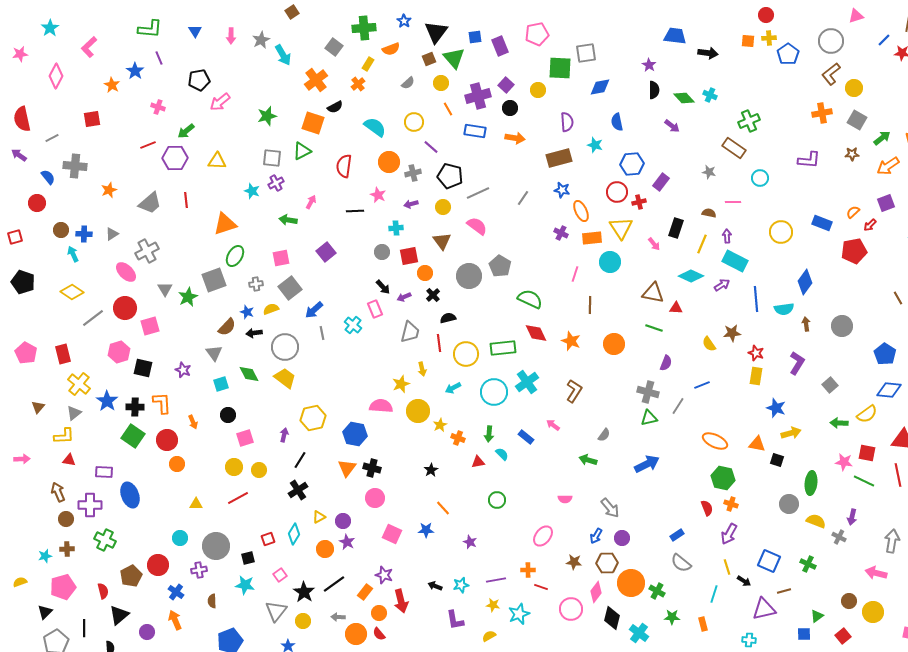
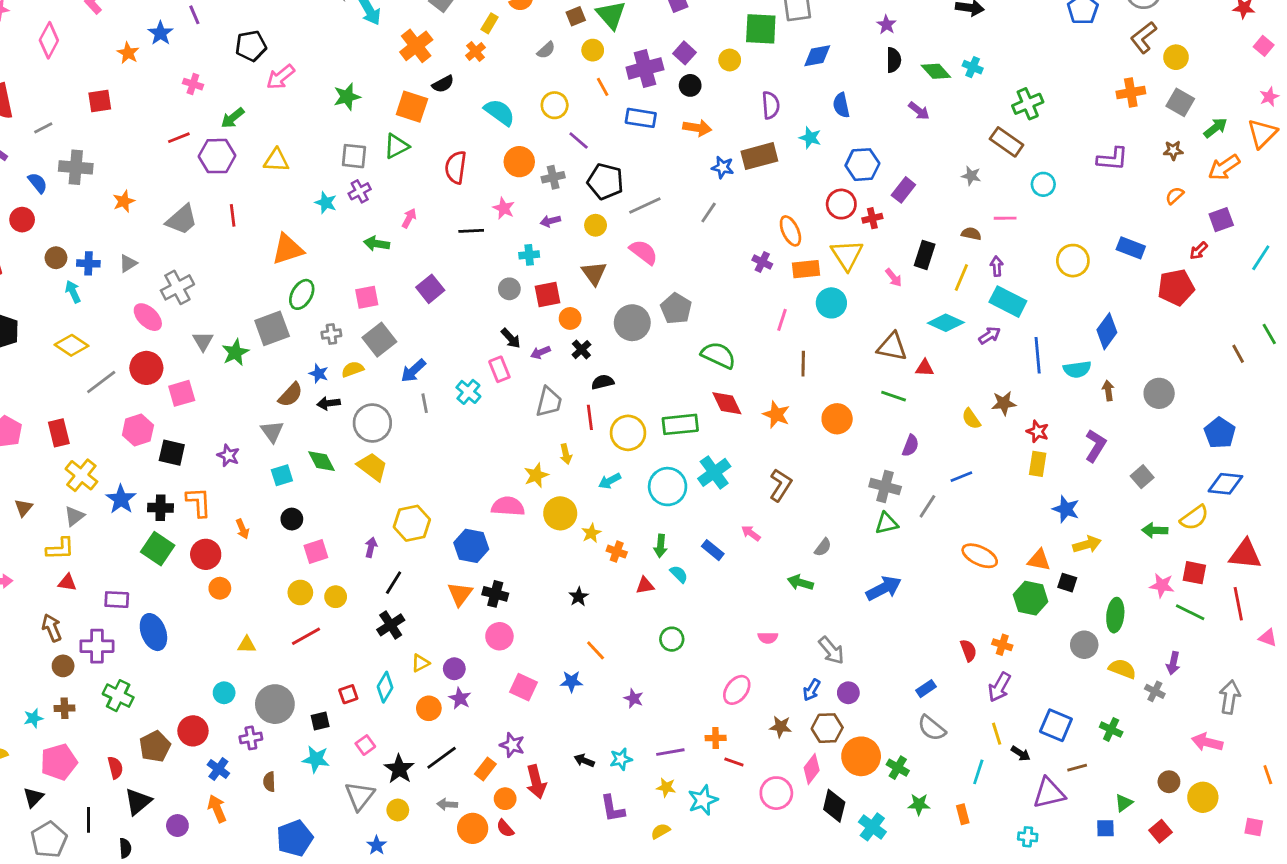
blue star: (562, 190) -> (723, 167), moved
orange semicircle: (853, 212) -> (1175, 196), moved
green hexagon: (723, 478) -> (1031, 598), moved

